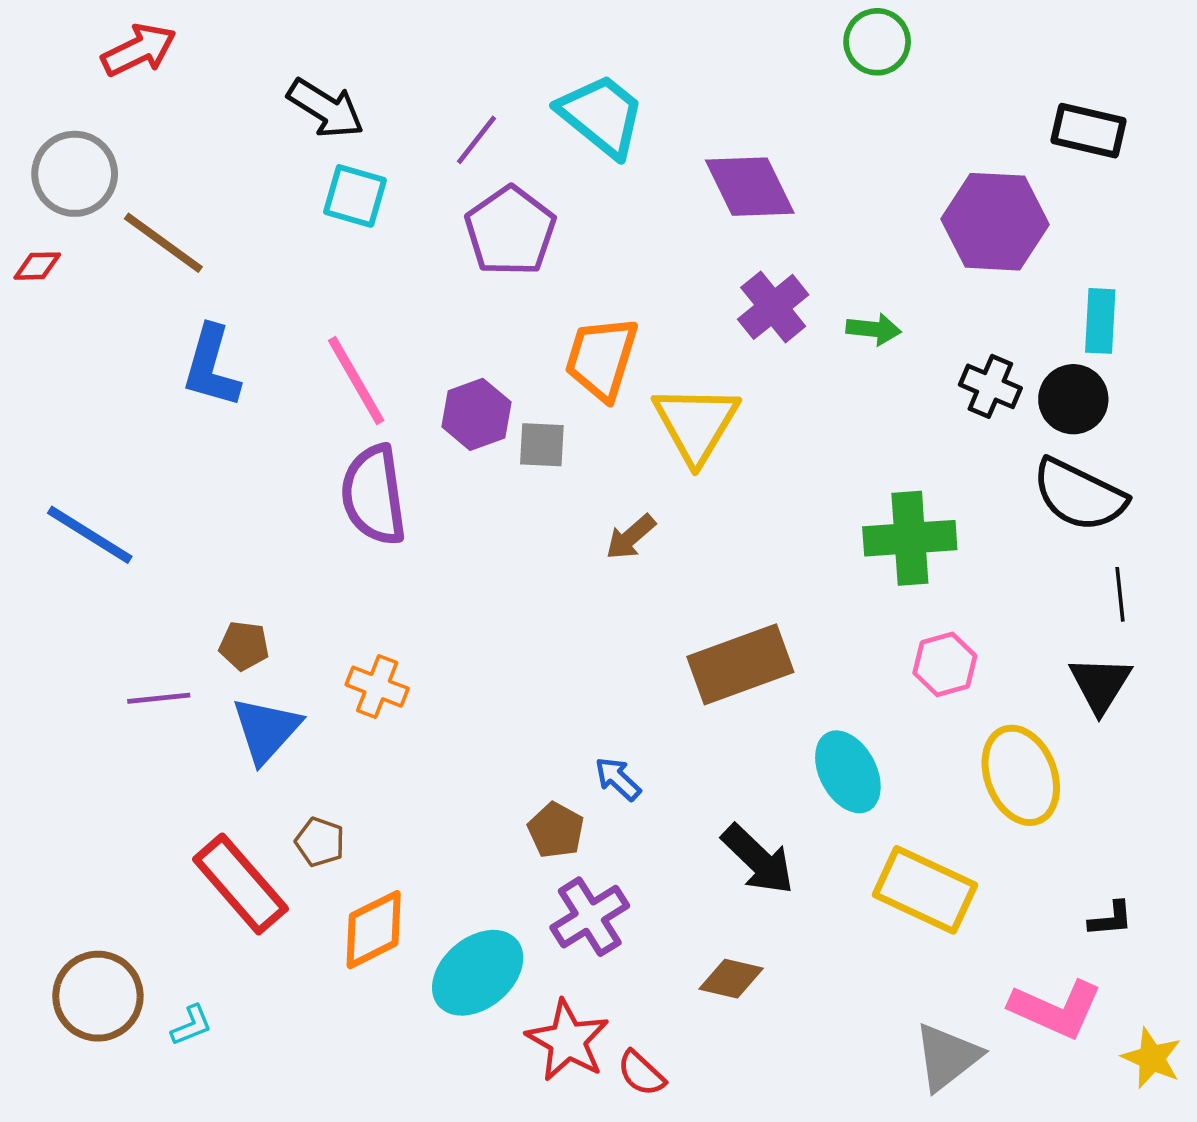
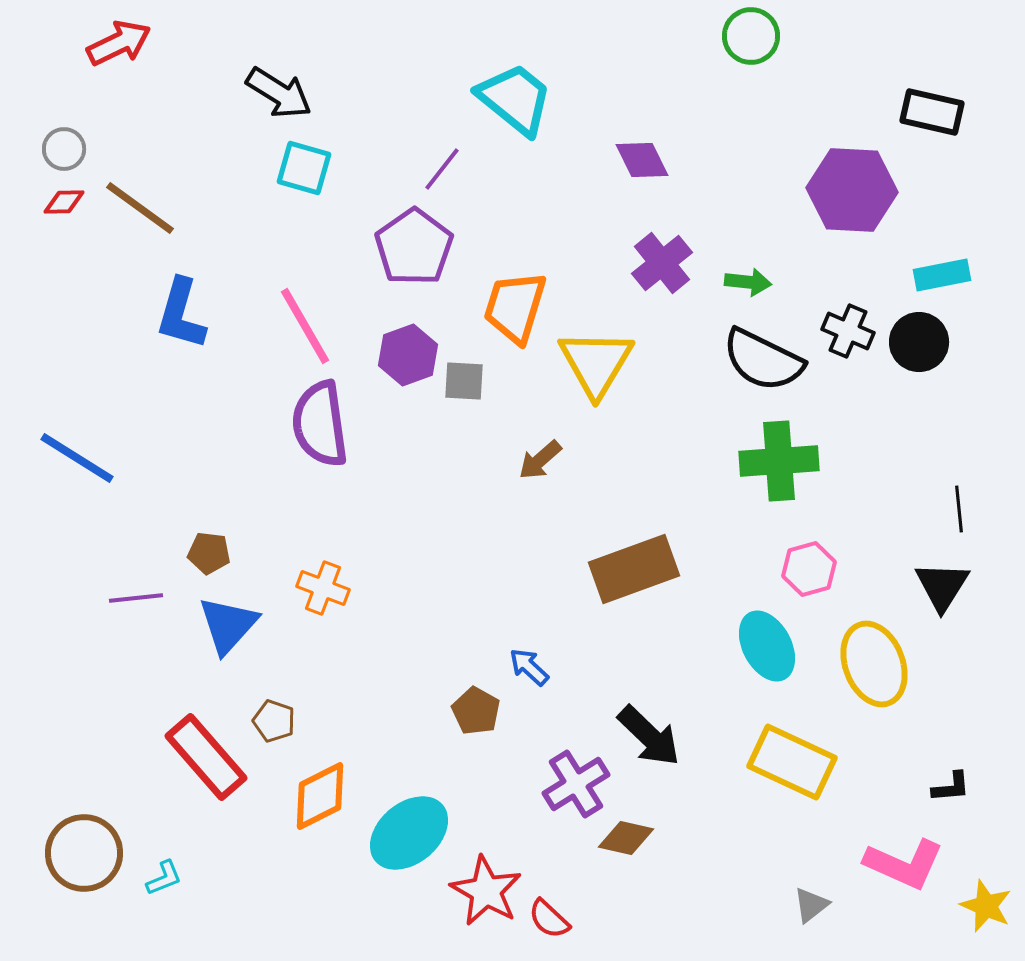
purple line: (476, 140) -> (442, 169), moved
gray circle: (75, 174) -> (64, 149), size x0.6
purple diamond: (750, 187) -> (642, 160), size x0.7
purple pentagon: (510, 231) -> (414, 247), moved
red diamond: (37, 266) -> (64, 202), moved
cyan rectangle: (1100, 321) -> (942, 275), turned 76
black semicircle: (1079, 495) -> (763, 360), moved
cyan ellipse: (848, 772) -> (767, 646), moved
purple cross: (590, 917) -> (576, 784), moved
gray triangle: (947, 1057) -> (811, 905), size x0.6

